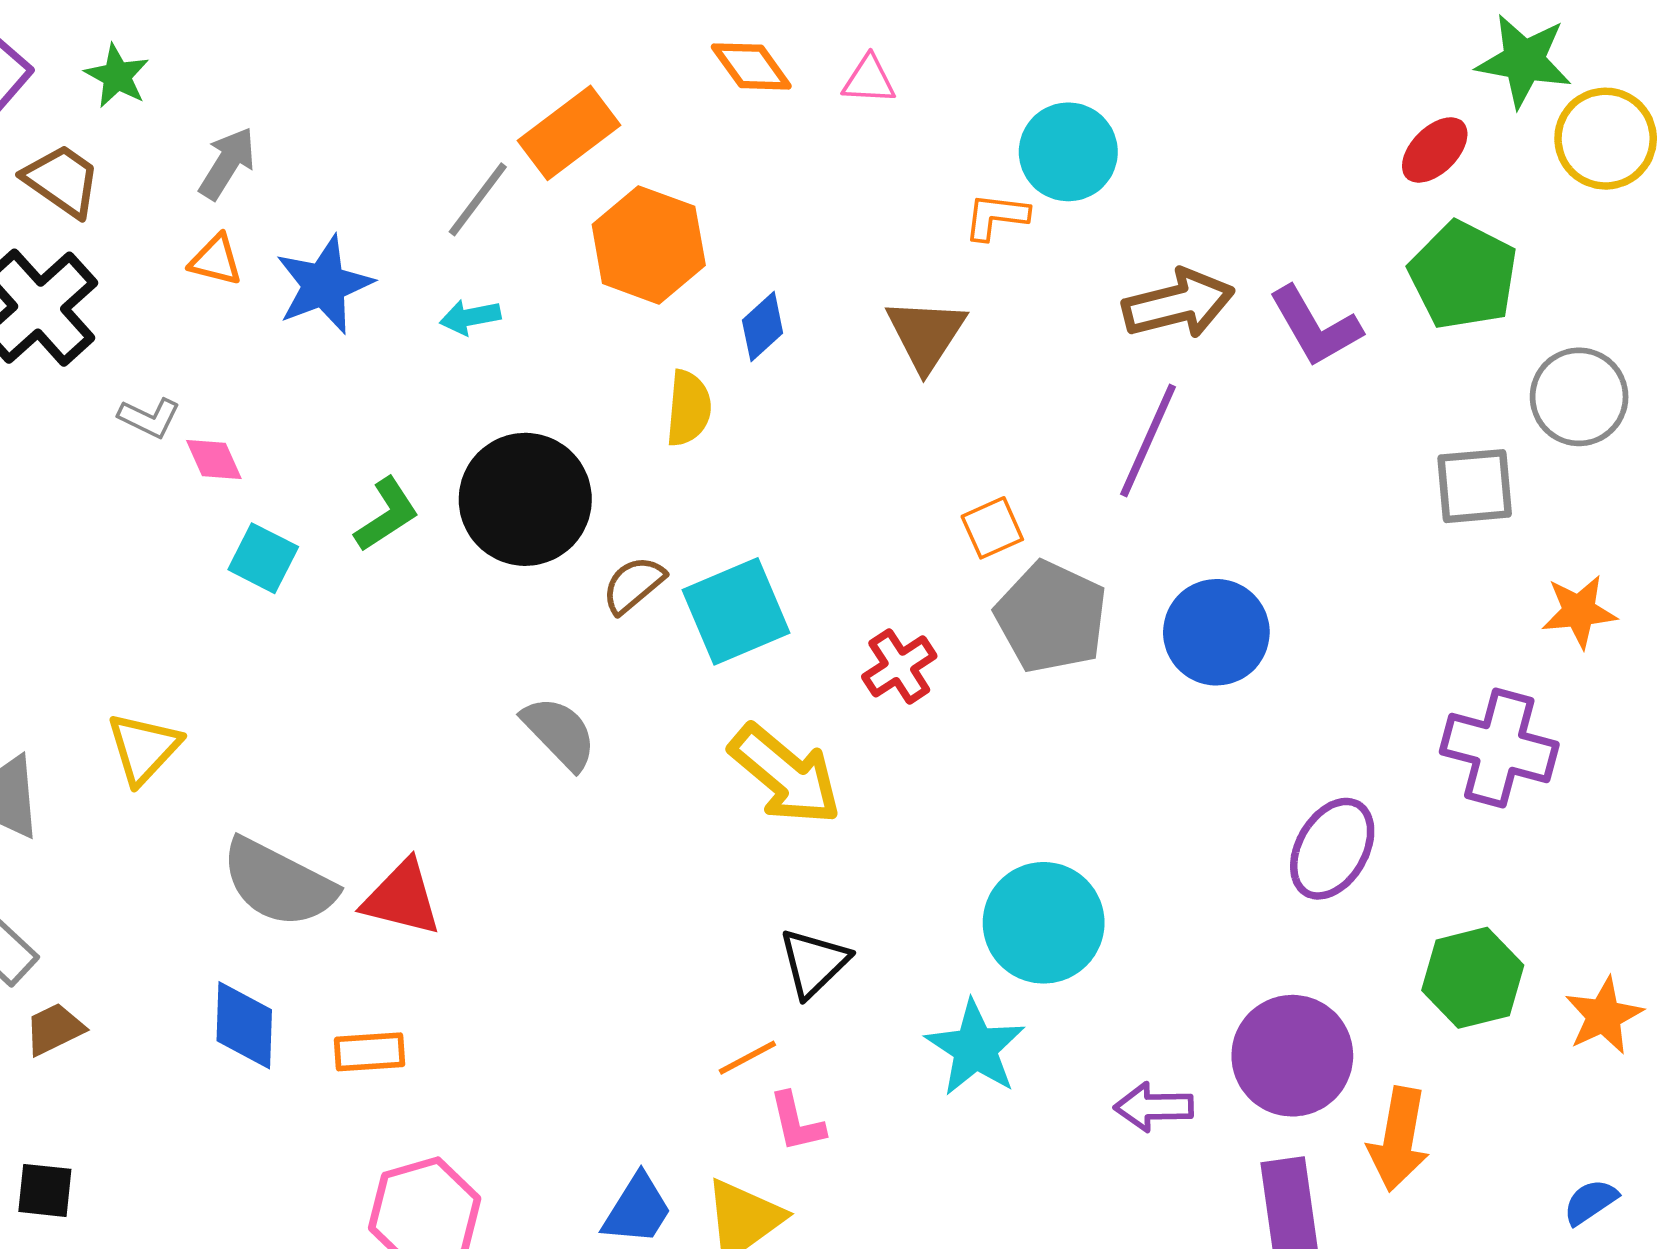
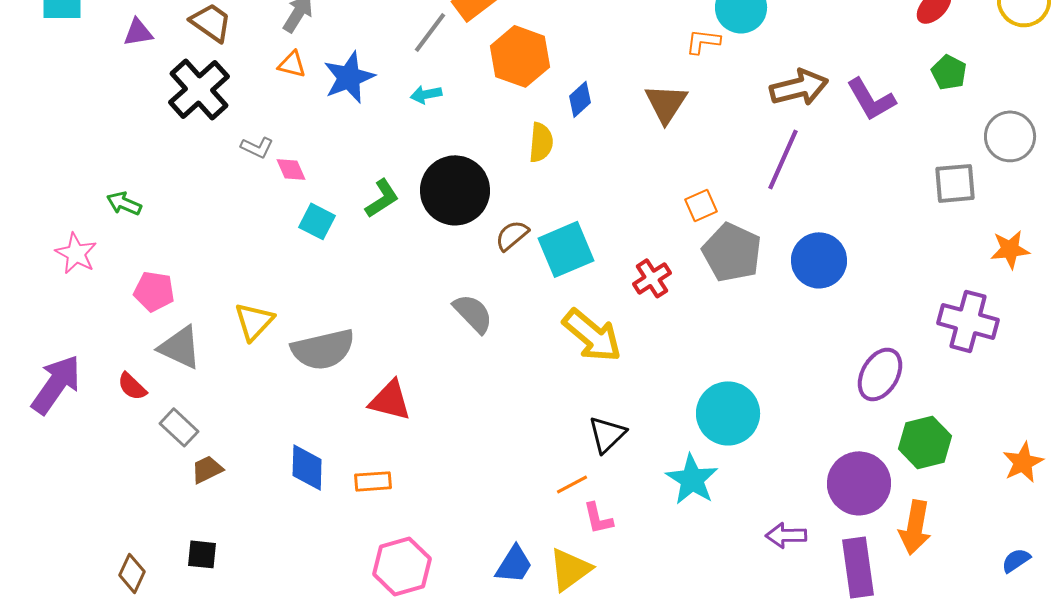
green pentagon: (1463, 275) -> (949, 72), size x0.6
gray semicircle: (278, 883) -> (323, 349), moved, turned -40
green hexagon: (1473, 978) -> (925, 442), moved
purple arrow: (1154, 1107) -> (786, 535), moved

